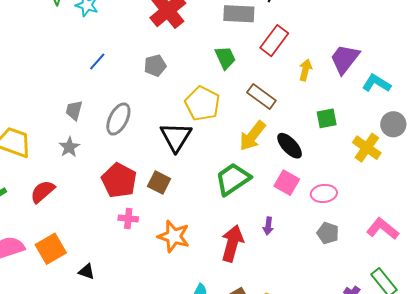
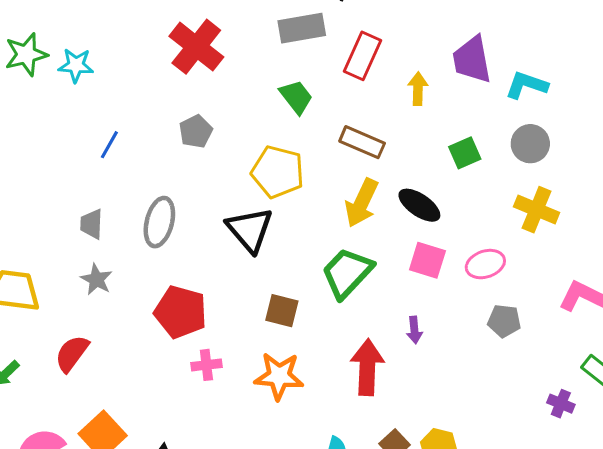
purple trapezoid: (345, 59) -> (472, 60), turned -36
gray circle: (393, 124) -> (530, 144), moved
yellow cross: (367, 148) -> (537, 210), moved
brown square: (159, 182) -> (282, 311), moved

